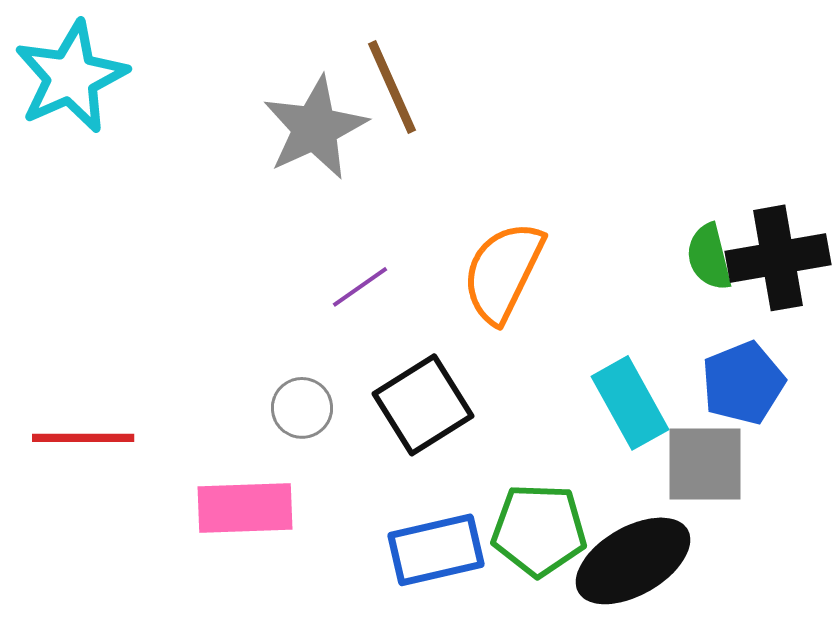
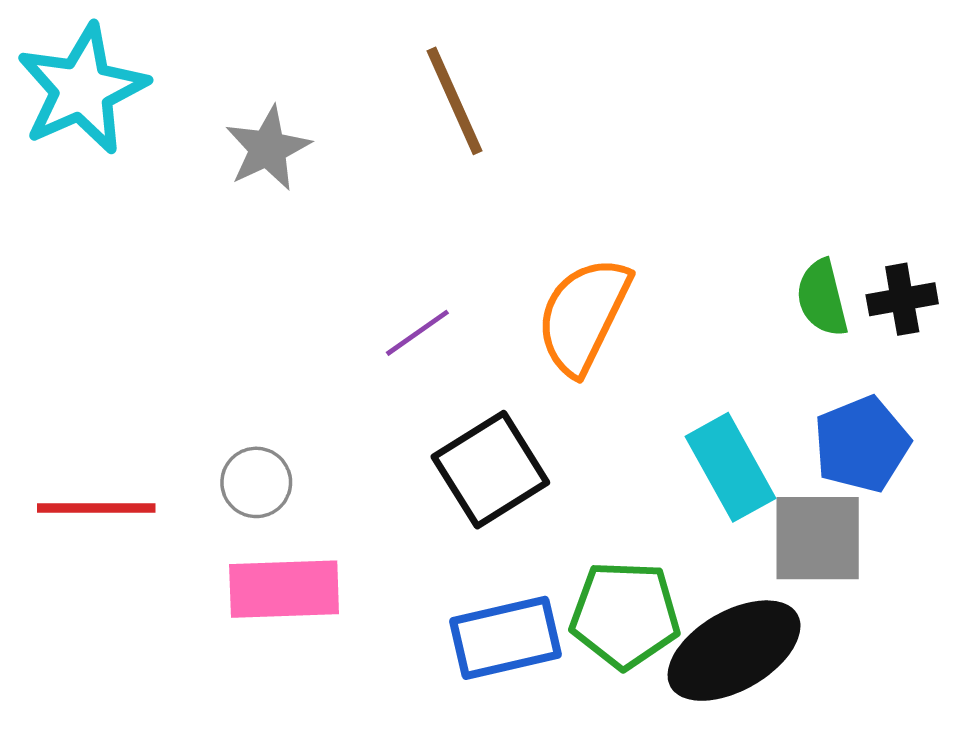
gray star: (315, 128) -> (268, 148), moved, size x0.7
black cross: (778, 258) -> (902, 299), size x0.6
gray circle: (302, 408) -> (256, 482), moved

